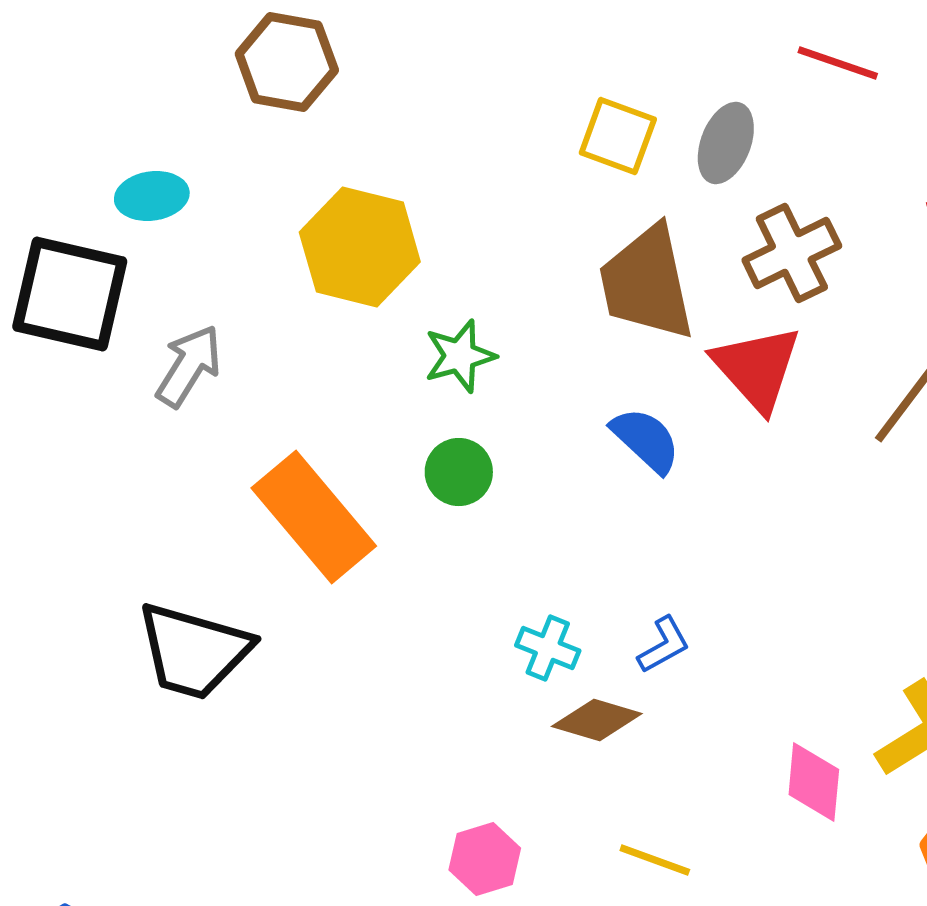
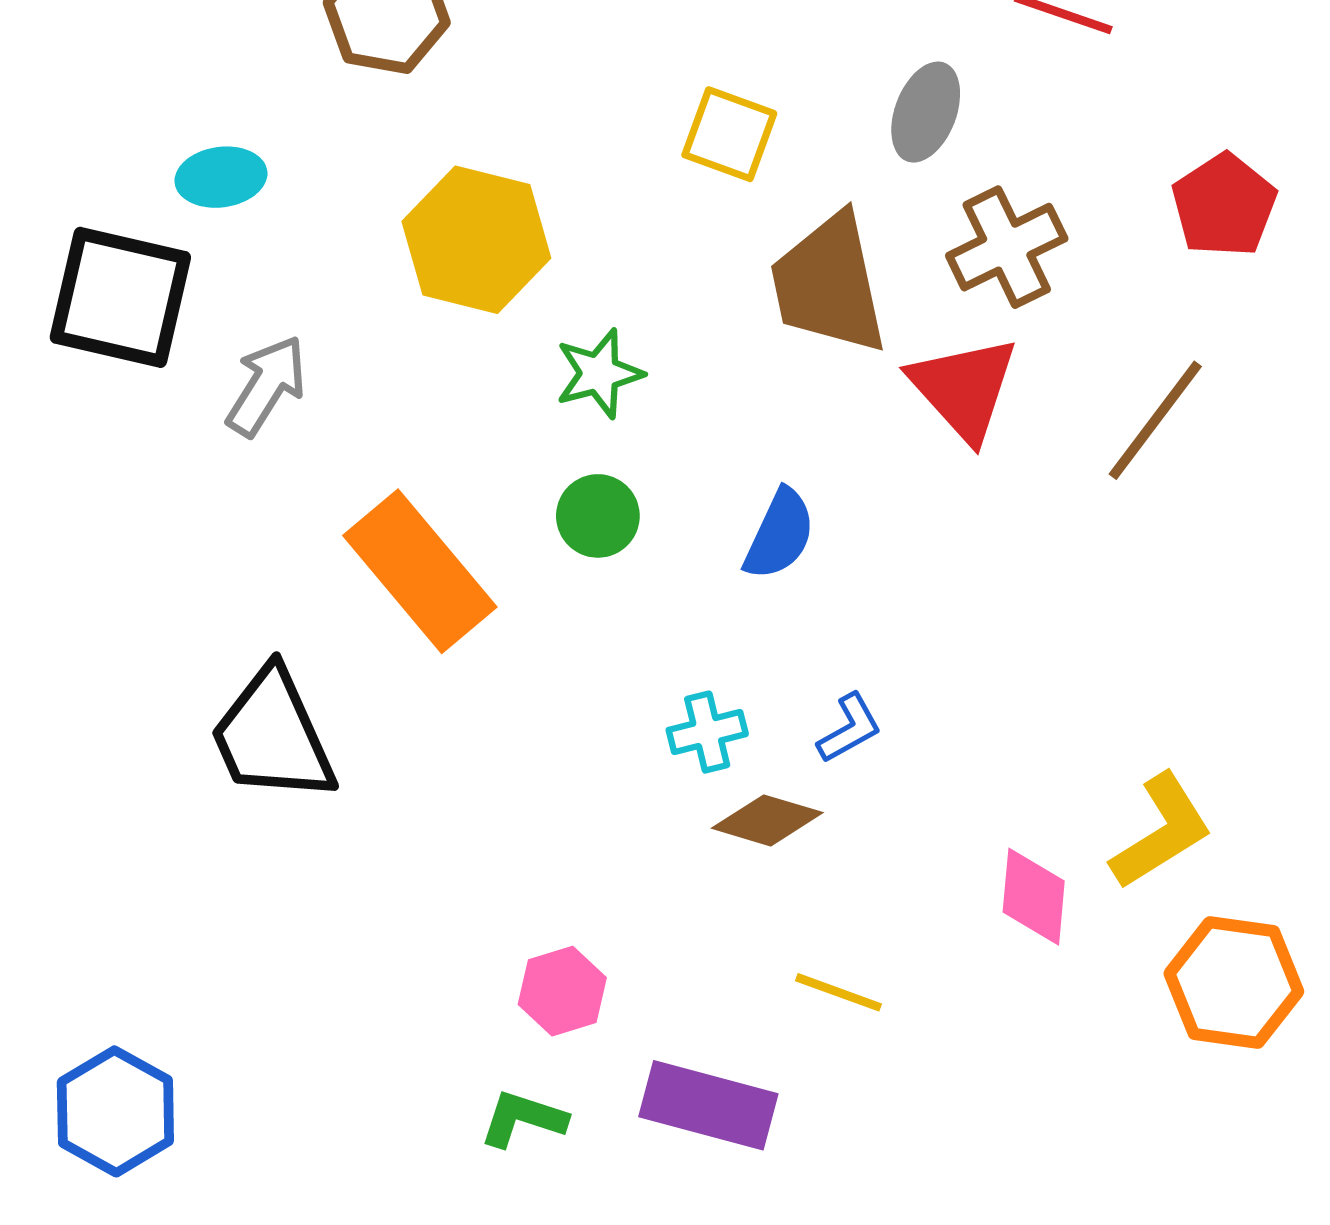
yellow square: (618, 136) -> (729, 134), moved
blue semicircle: (646, 440) -> (780, 534), moved, turned 72
cyan cross: (548, 648) -> (707, 732), turned -36
black trapezoid: (194, 651) -> (273, 736), turned 50
pink hexagon: (485, 859) -> (562, 991), moved

